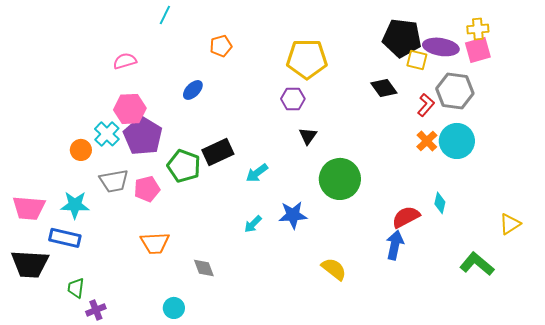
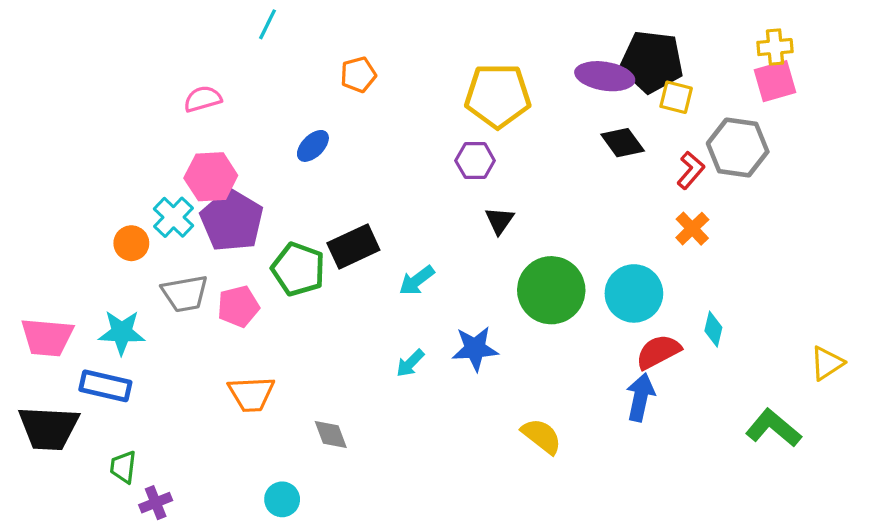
purple ellipse: (441, 47) -> (605, 76), moved
cyan circle: (457, 141) -> (634, 293), moved

